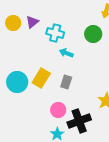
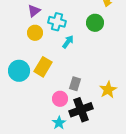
yellow circle: (13, 23) -> (35, 33), moved
cyan arrow: (66, 53) -> (68, 42), turned 104
gray rectangle: (66, 82) -> (75, 84), moved

